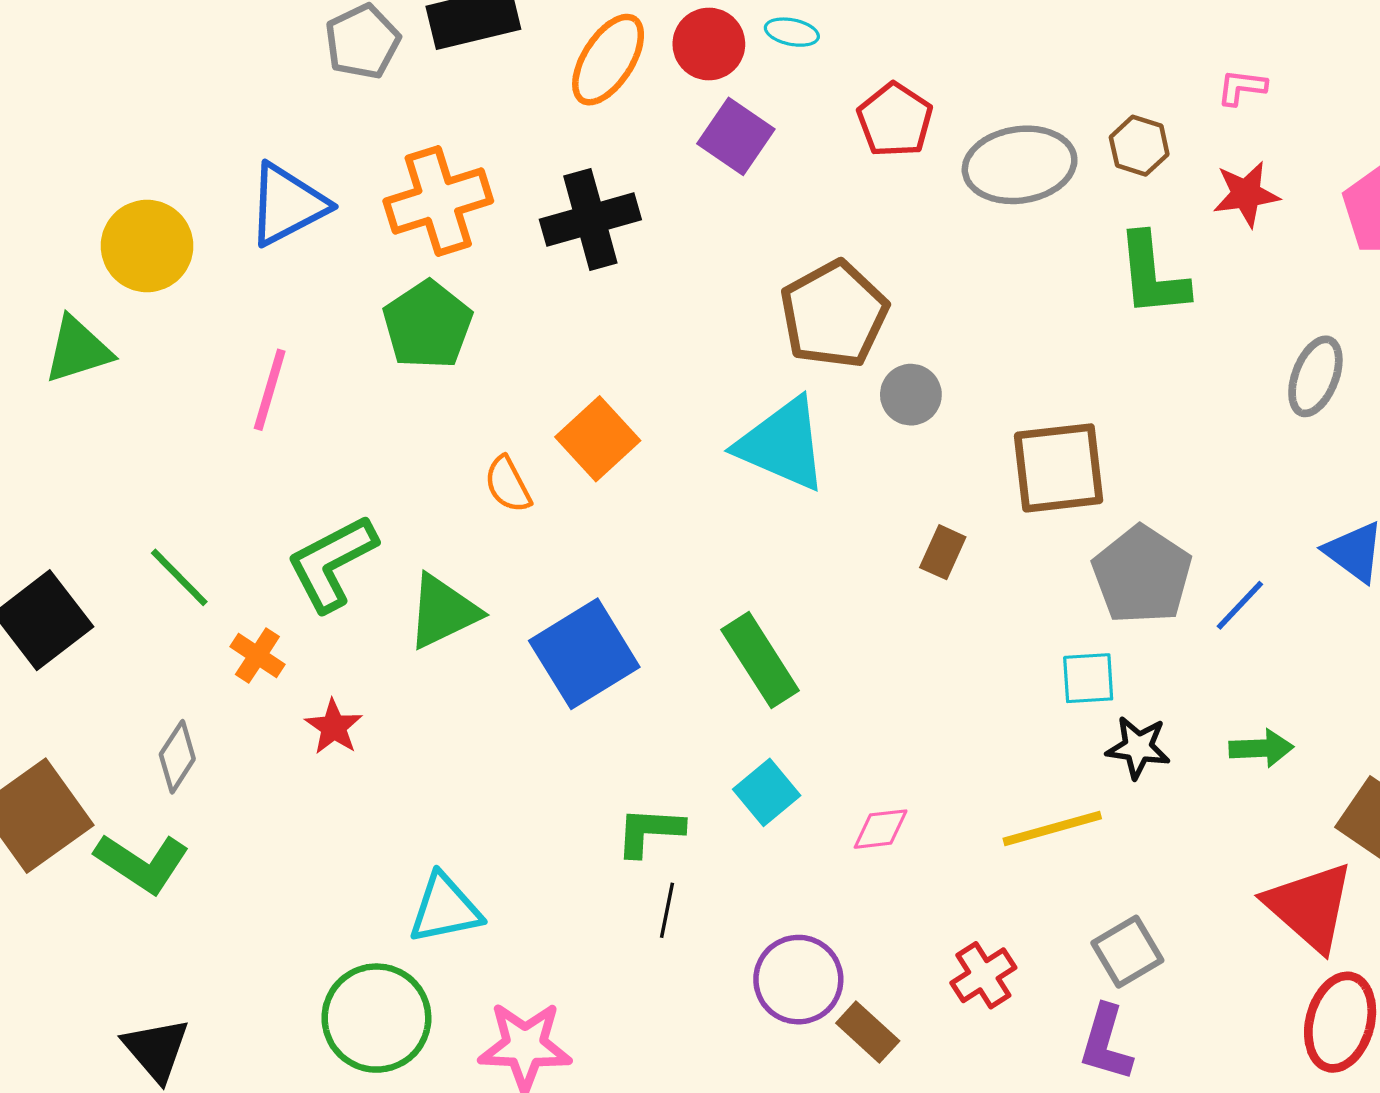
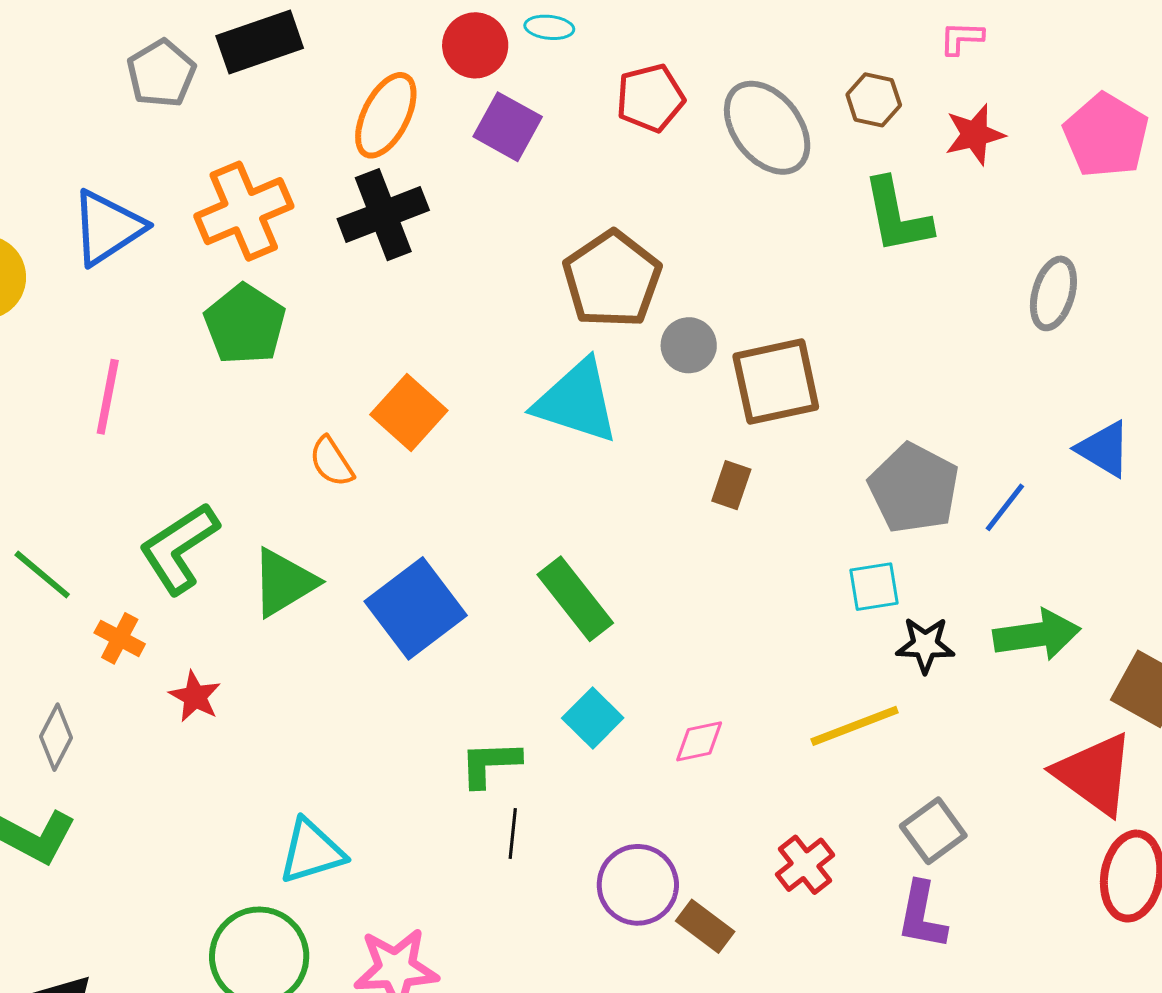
orange ellipse: (608, 60) -> (386, 115), moved
red pentagon: (895, 120) -> (650, 98), turned 30
gray ellipse: (1020, 165) -> (767, 128), turned 66
brown square: (1059, 468) -> (776, 382), moved
green arrow: (1261, 748) -> (1037, 635), size x1.5

